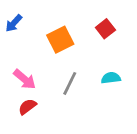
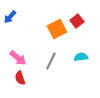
orange square: (60, 40) -> (57, 29), moved
red semicircle: (27, 107) -> (20, 78), turned -72

